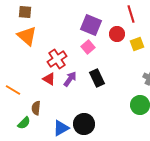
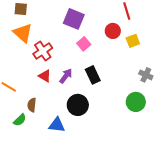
purple square: (91, 25) -> (74, 19), moved
red cross: (57, 59) -> (43, 51), moved
black circle: (84, 124) -> (78, 105), moved
blue triangle: (61, 128) -> (57, 125), turned 36

